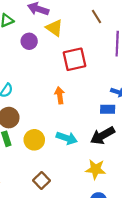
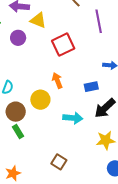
blue rectangle: (108, 109) -> (91, 87), moved
yellow circle: (34, 140) -> (40, 100), moved

